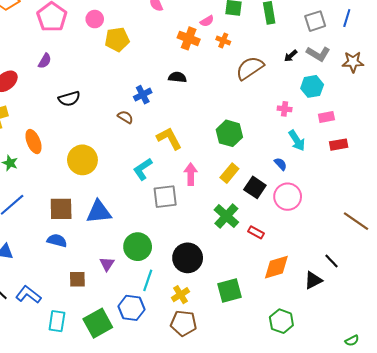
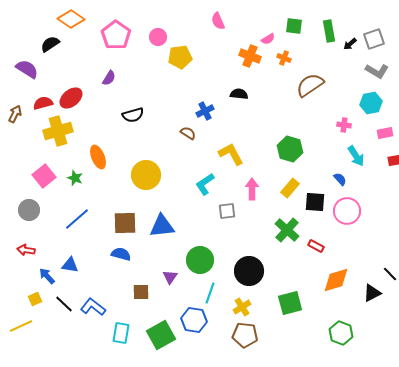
black arrow: (291, 56) -> (350, 44), moved
black square: (255, 187) -> (315, 202), turned -30
gray square: (165, 197) -> (227, 211), size x0.7

